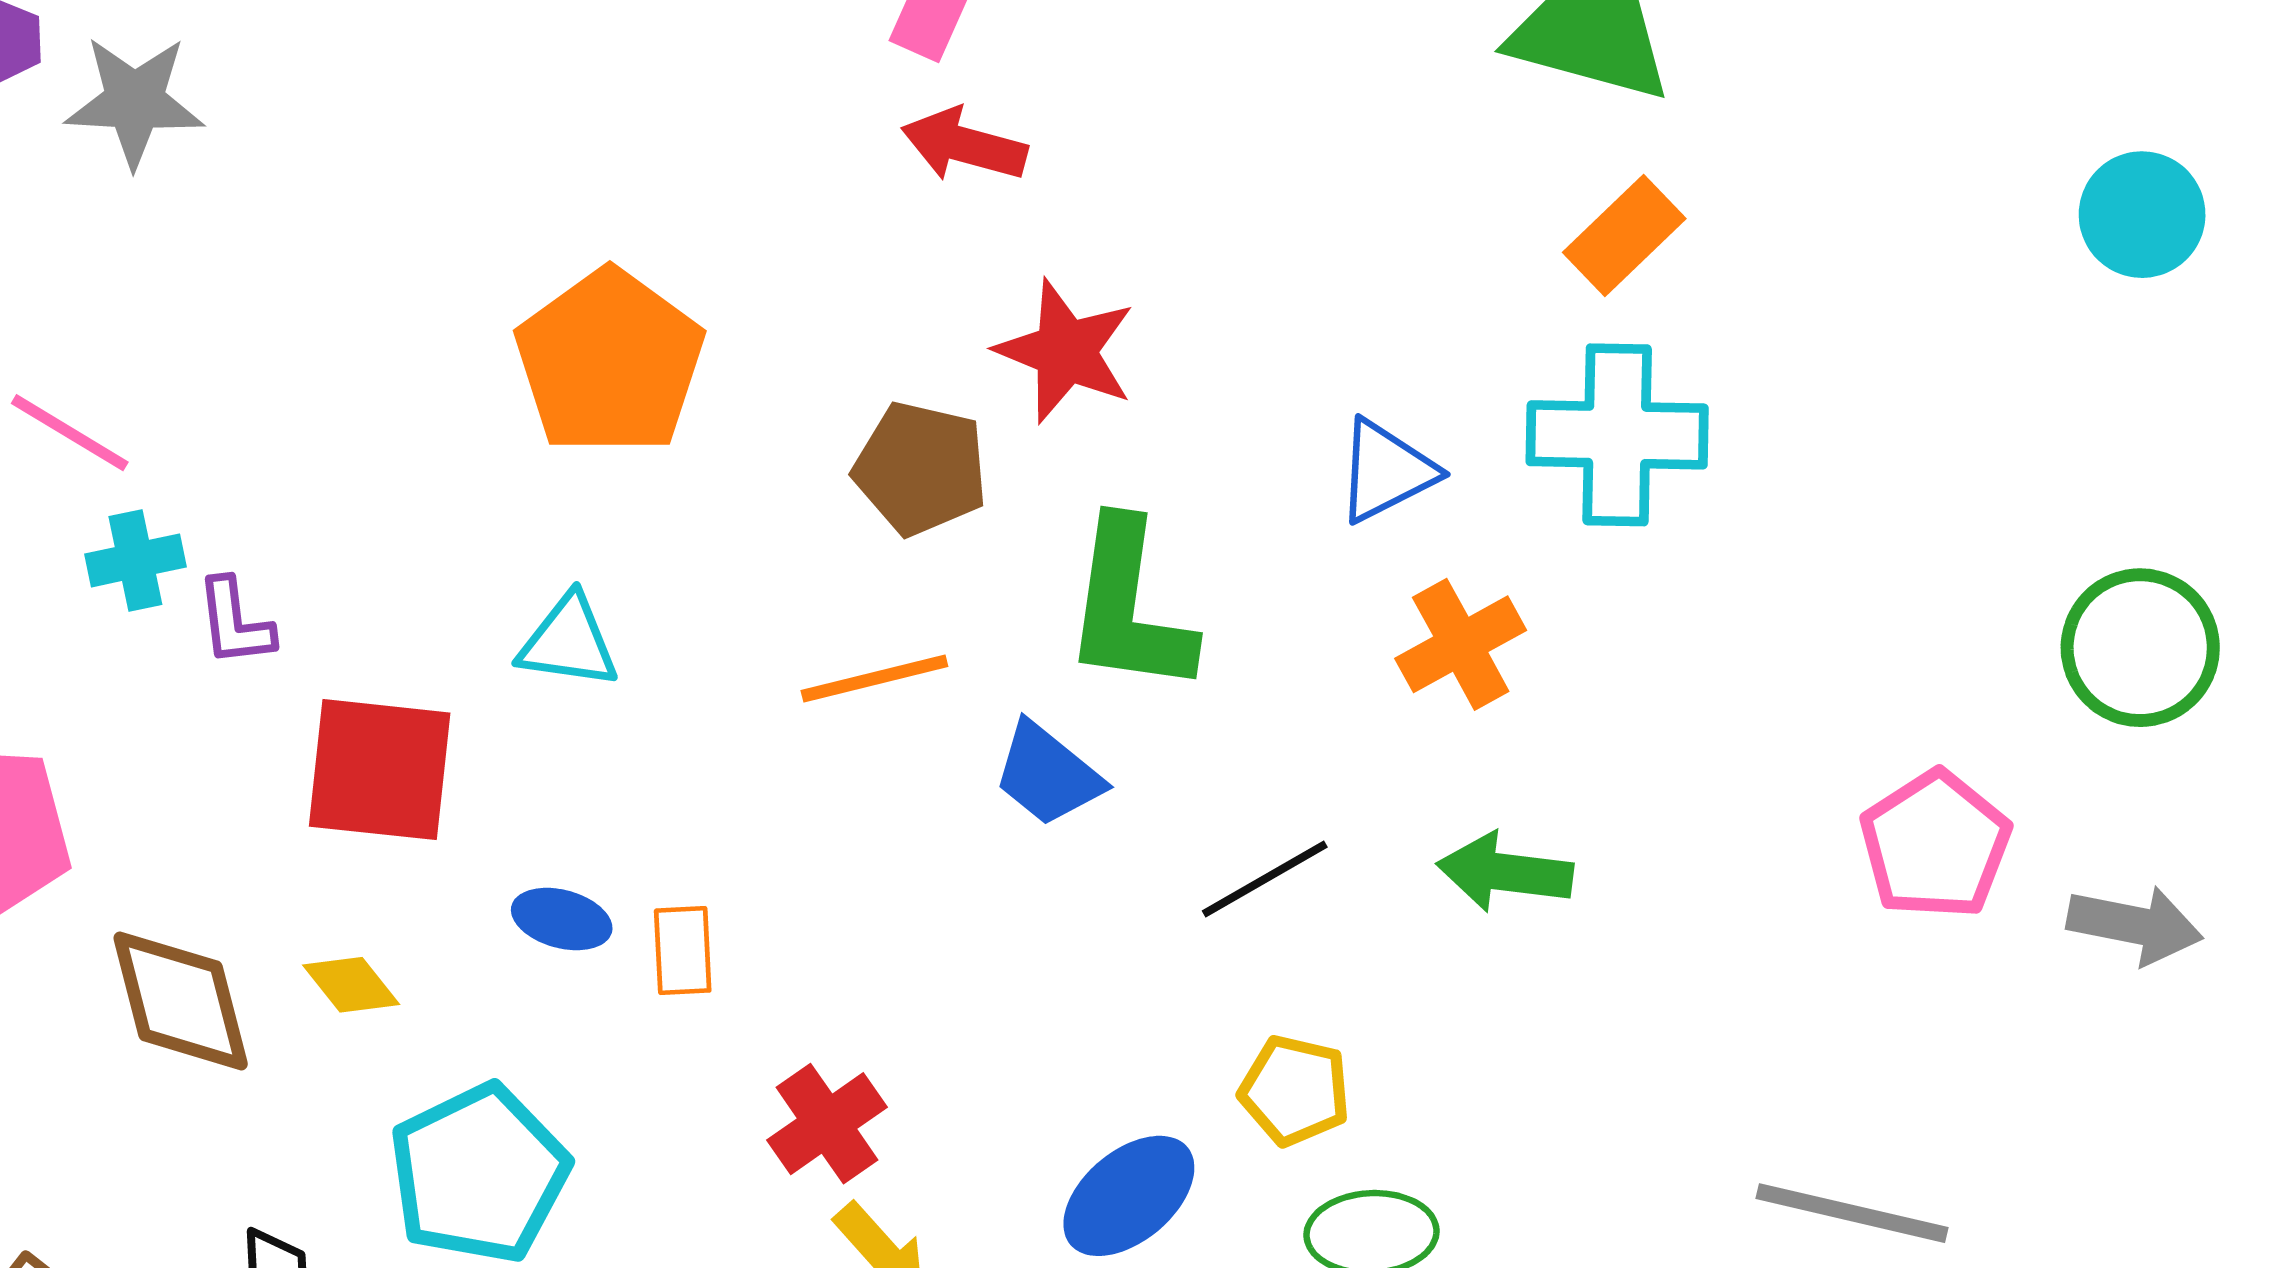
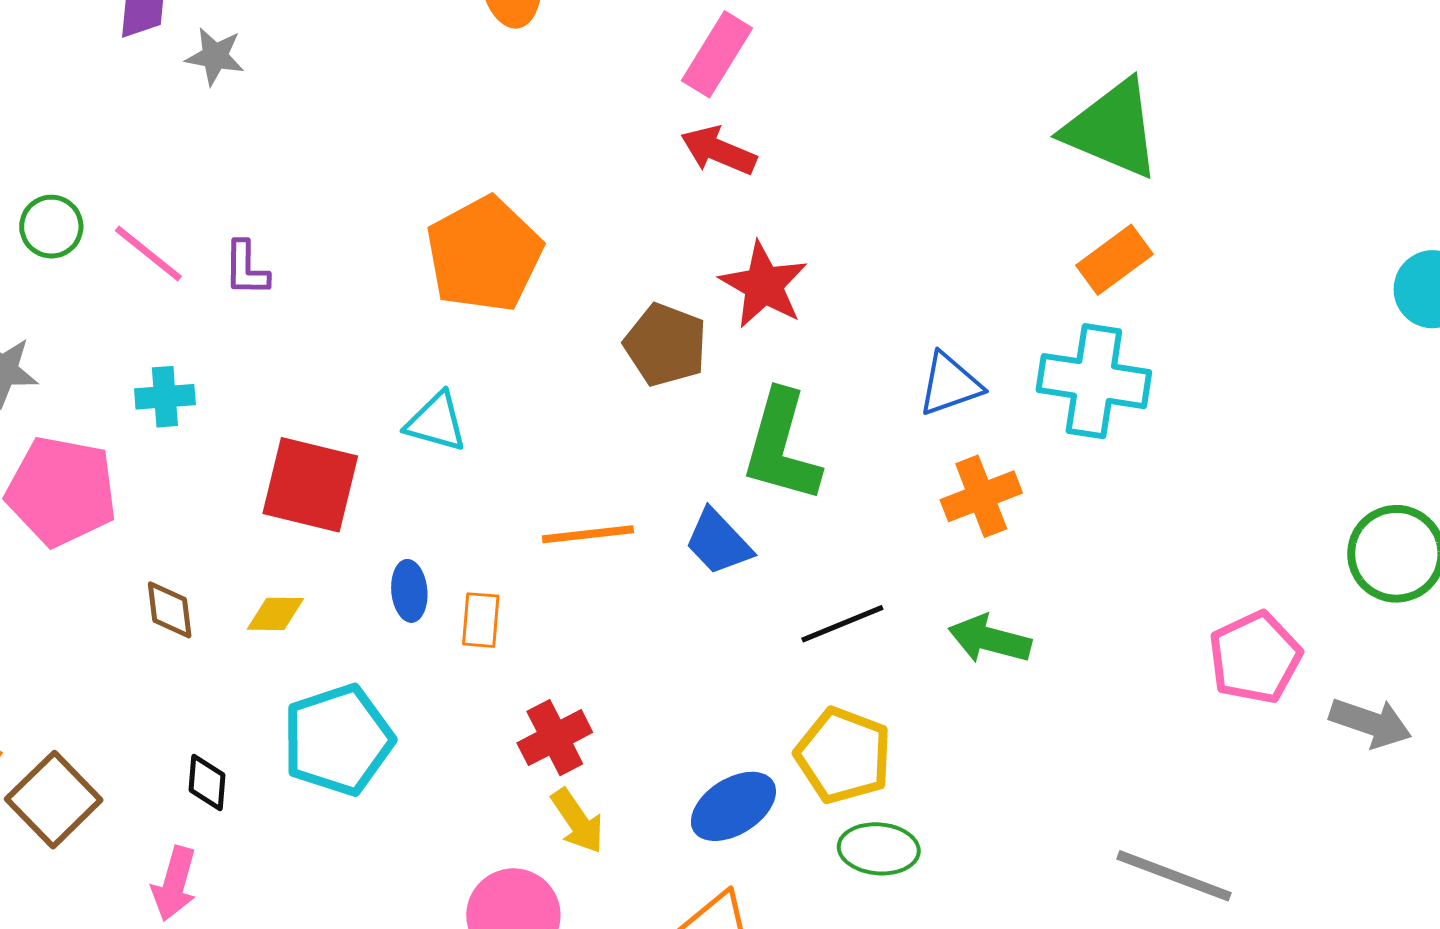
gray star: (135, 101) -> (215, 56), size x0.7
cyan cross: (135, 560) -> (165, 397), moved
purple L-shape: (235, 622) -> (246, 269), moved
orange line: (874, 678) -> (588, 534), moved
blue ellipse: (562, 919) -> (409, 591), turned 62
yellow diamond: (351, 985) -> (275, 614), turned -58
brown diamond: (181, 1001) -> (170, 610), size x0.6
yellow pentagon: (1295, 1090) -> (843, 755), size x1.4

